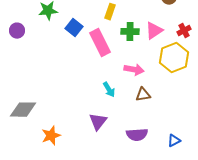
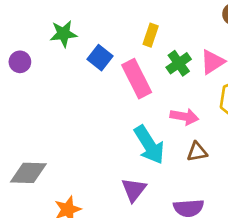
green cross: (130, 32) -> (179, 63), turned -36
cyan arrow: (109, 90) -> (149, 145), size x1.8

